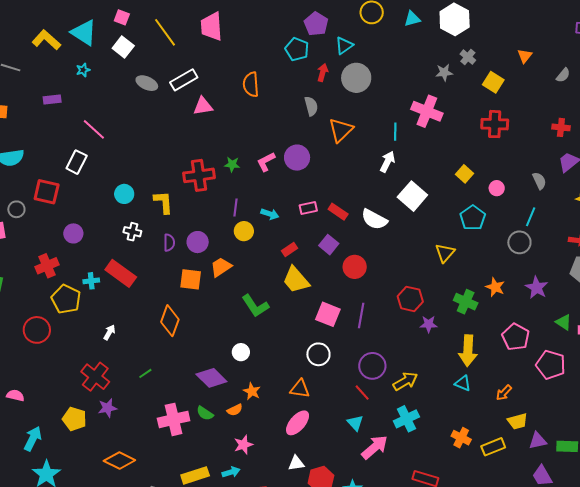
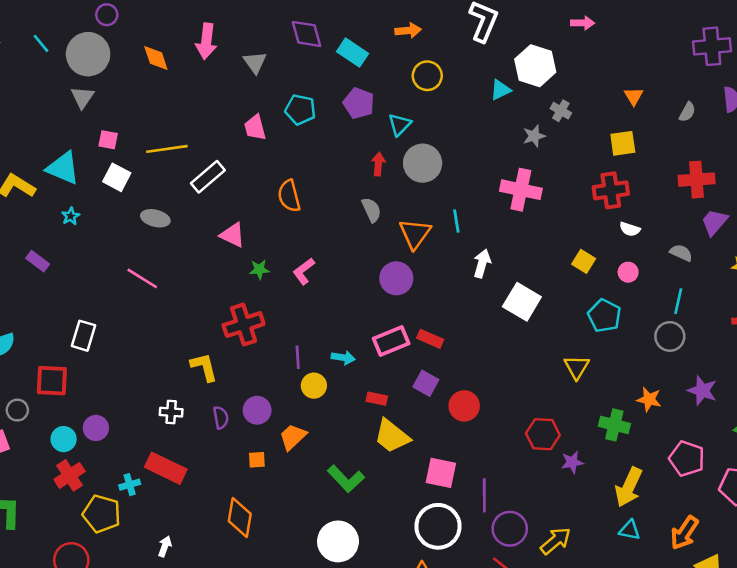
cyan triangle: (412, 19) -> (501, 90), moved
pink trapezoid: (211, 27) -> (255, 128), moved, size x0.7
yellow line: (165, 32) -> (167, 149), turned -52
cyan pentagon: (297, 49) -> (300, 110), moved
white rectangle: (184, 80) -> (208, 177), moved
yellow square: (493, 82) -> (623, 143), moved, turned -30
purple rectangle: (52, 99) -> (38, 261), turned 54
pink triangle: (203, 106) -> (233, 235), turned 45
red cross: (561, 127) -> (697, 180), size x1.5
pink line: (94, 129) -> (142, 278), moved
cyan line: (395, 132) -> (456, 221), moved
purple circle: (297, 158) -> (396, 278), moved
pink L-shape: (266, 162) -> (304, 271), moved
green star: (232, 164) -> (259, 269), moved
gray semicircle: (539, 181) -> (681, 253), turned -30
cyan circle: (124, 194) -> (64, 439), moved
pink rectangle: (308, 208) -> (391, 341), size x1.5
white semicircle: (374, 219) -> (630, 229), moved, size x0.6
red rectangle: (290, 249) -> (377, 399), turned 56
orange square: (191, 279) -> (257, 460), size x0.6
purple line: (361, 315) -> (484, 495), moved
yellow arrow: (468, 351) -> (629, 487), turned 32
white circle: (241, 352) -> (338, 541), size x1.8
white circle: (318, 354) -> (438, 526), size x1.5
orange arrow: (504, 393) -> (684, 533), size x1.5

